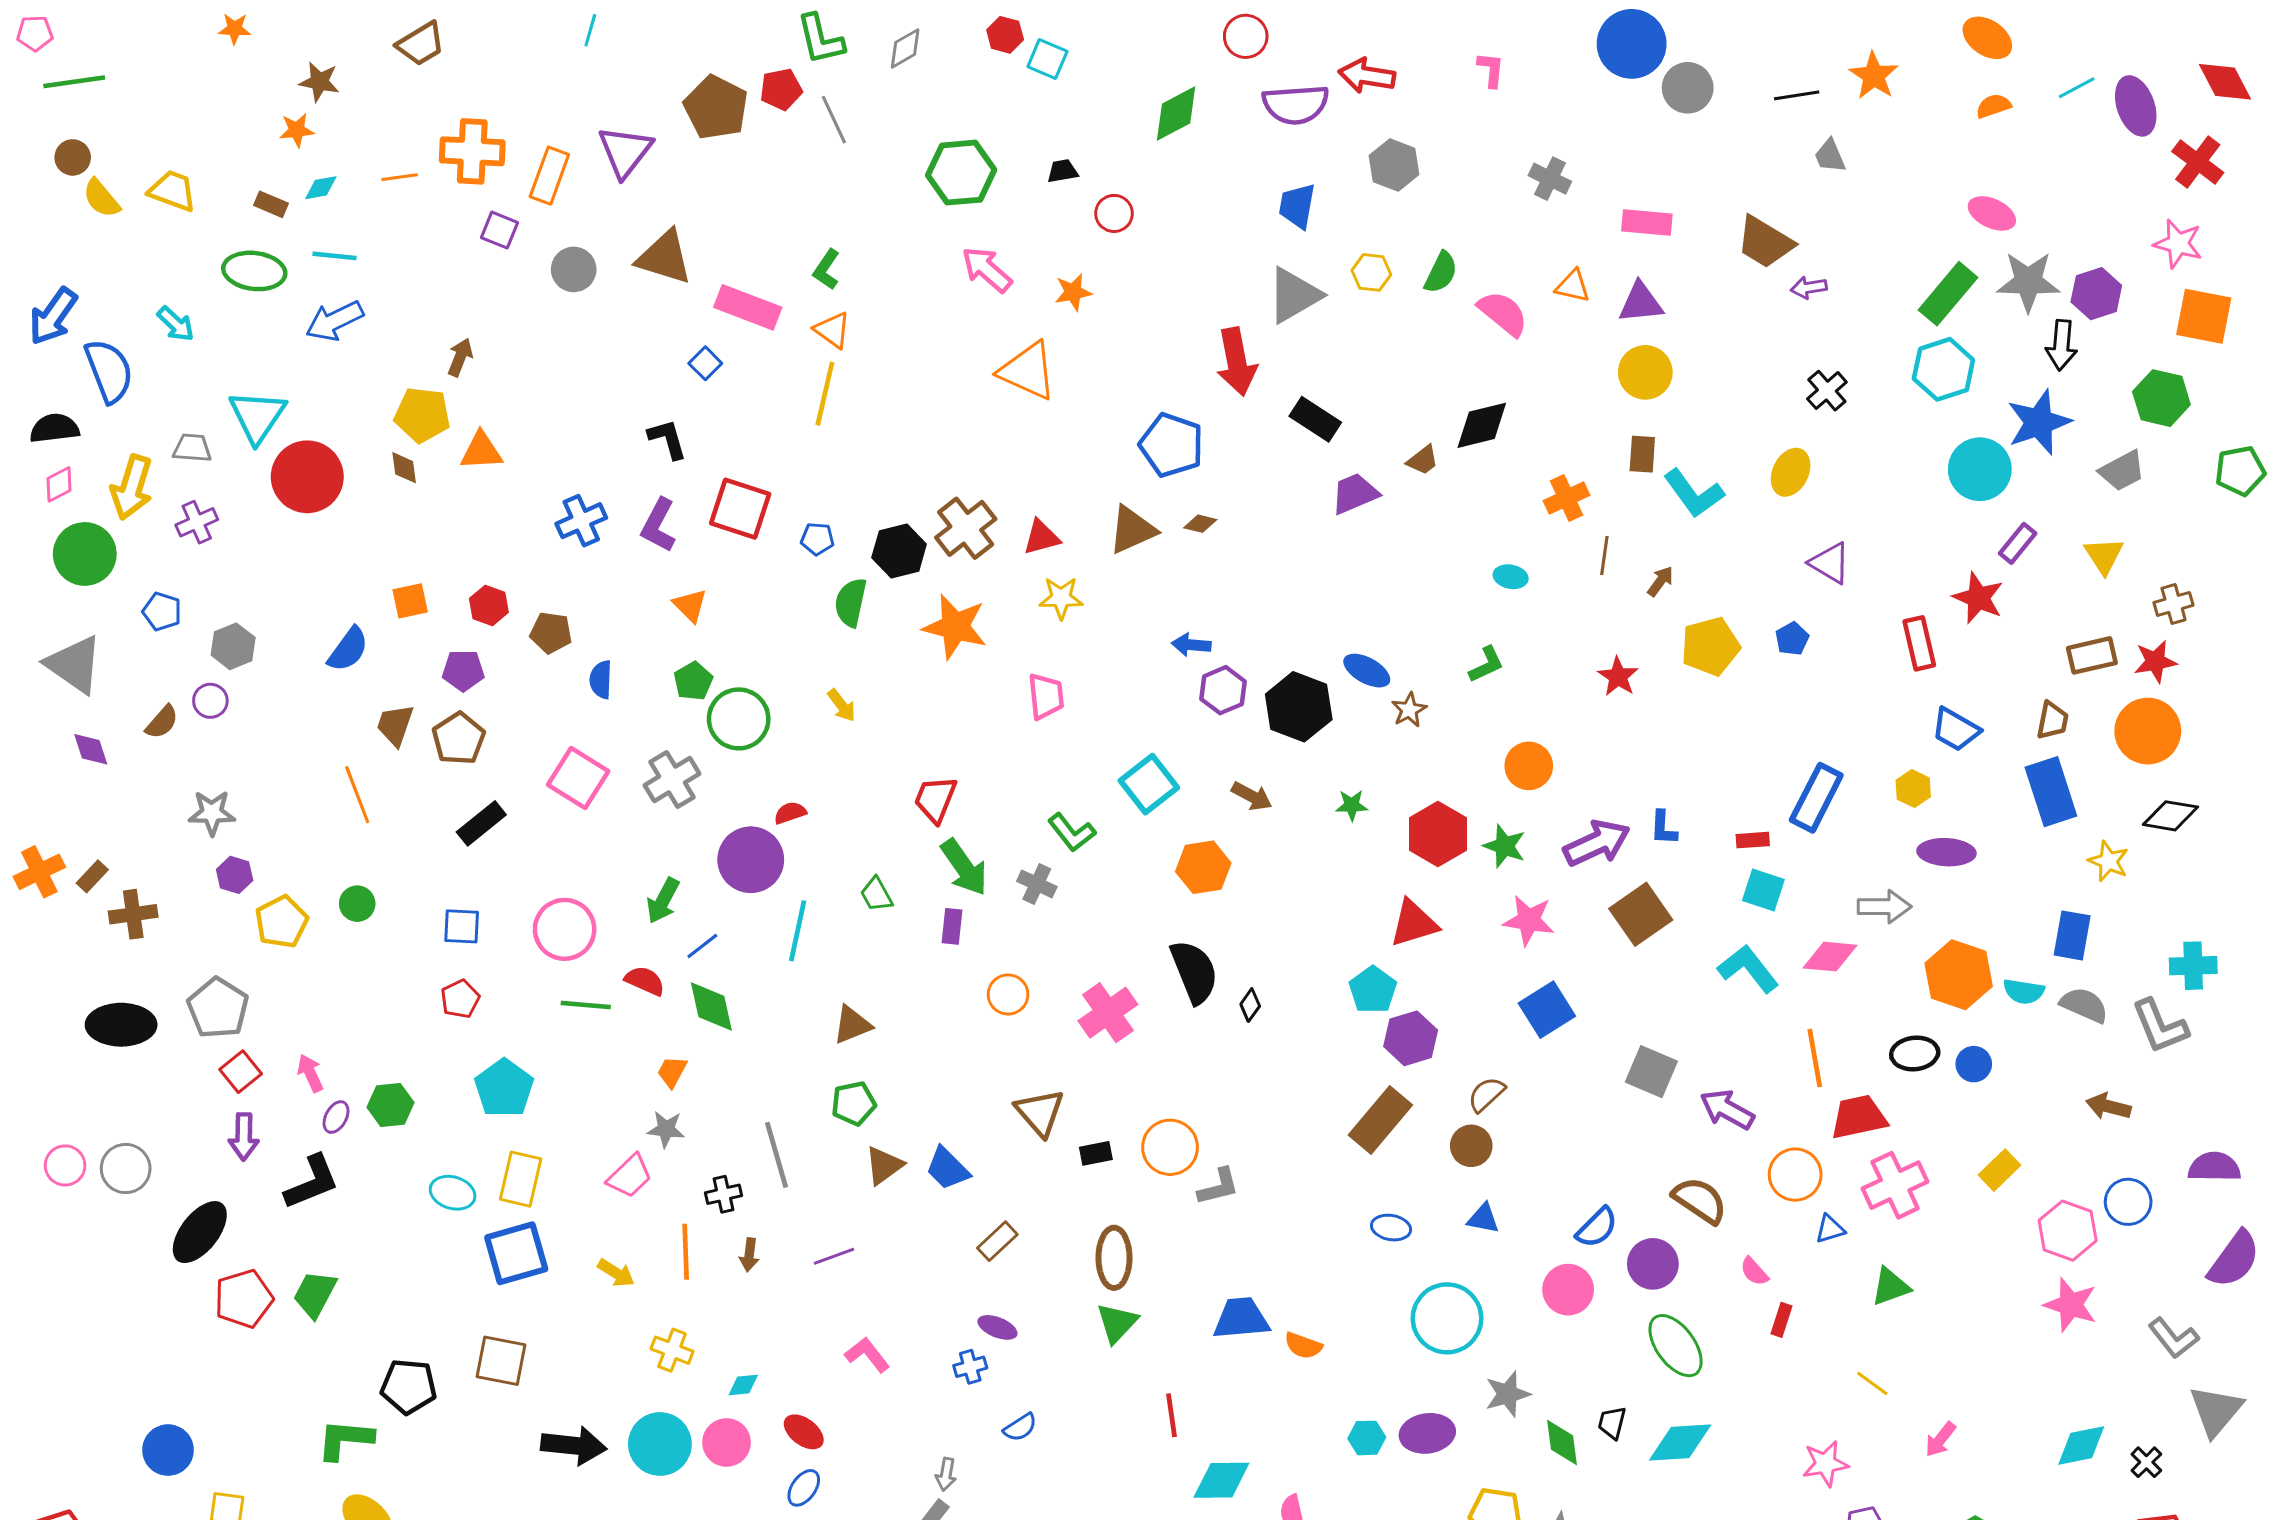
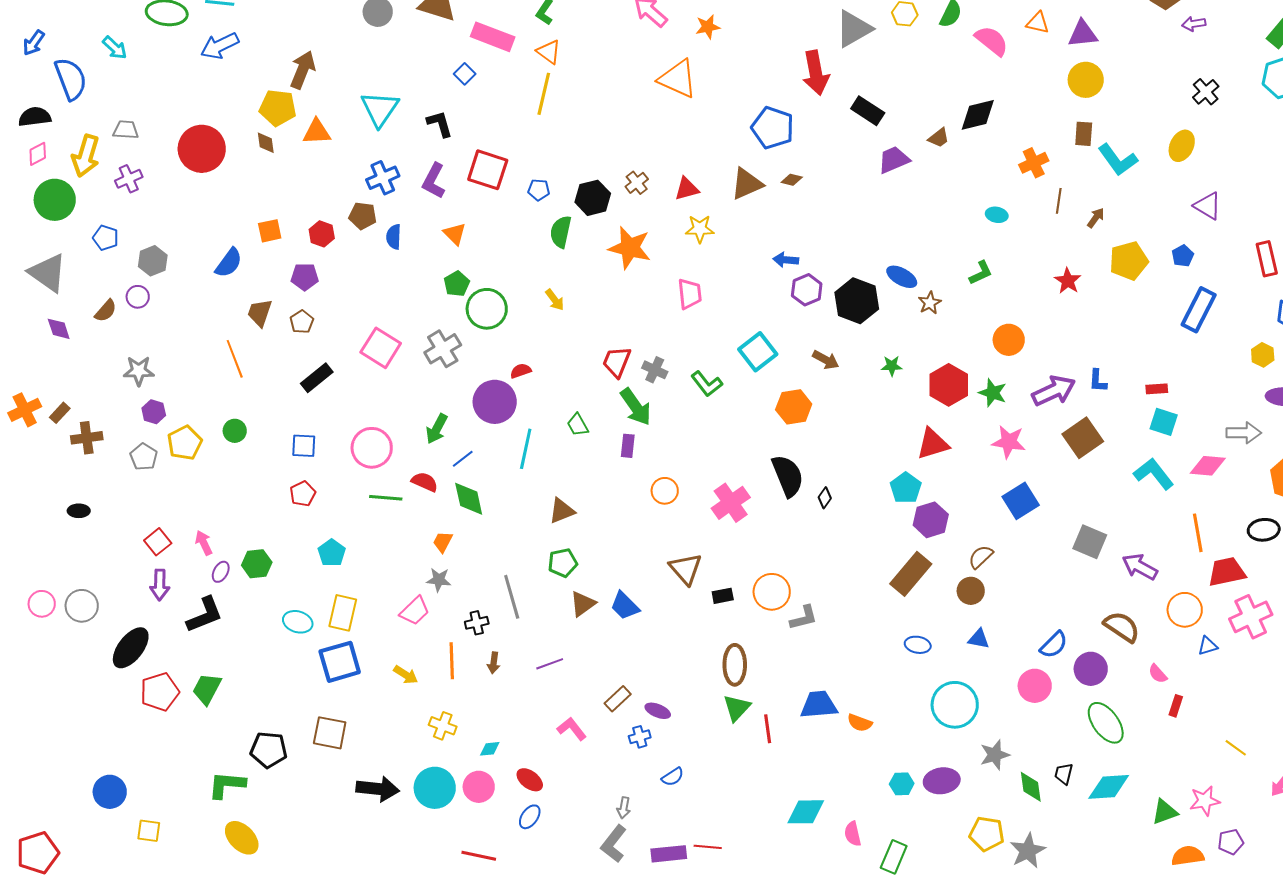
blue arrow: (53, 316) -> (34, 43), size x0.7
brown arrow: (460, 357) -> (303, 70), size x1.5
cyan triangle: (257, 416) -> (380, 109), moved
brown cross: (966, 528) -> (637, 183), size x0.6
brown pentagon: (551, 633) -> (363, 216), moved
blue semicircle: (601, 680) -> (394, 237), moved
brown pentagon: (459, 739) -> (302, 322), size x0.7
blue rectangle: (1816, 798) -> (1199, 310), moved
gray cross: (1037, 884) -> (655, 370), moved
gray pentagon: (218, 1008) -> (144, 457), moved, size x0.7
black ellipse: (121, 1025) -> (79, 511), size x0.5
cyan pentagon: (504, 1088) -> (332, 553), size x0.7
brown rectangle: (997, 1241) -> (618, 699), moved
green triangle: (1890, 1287) -> (1165, 812), moved
red line: (1172, 1415) -> (768, 729), moved

